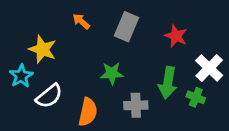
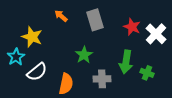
gray rectangle: (126, 27) -> (95, 20), turned -40
white cross: (209, 68) -> (156, 34), moved
green star: (112, 73) -> (84, 55), turned -30

